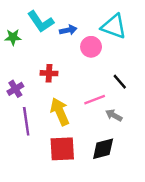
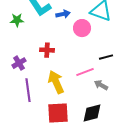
black line: (120, 82) -> (106, 57), turned -64

